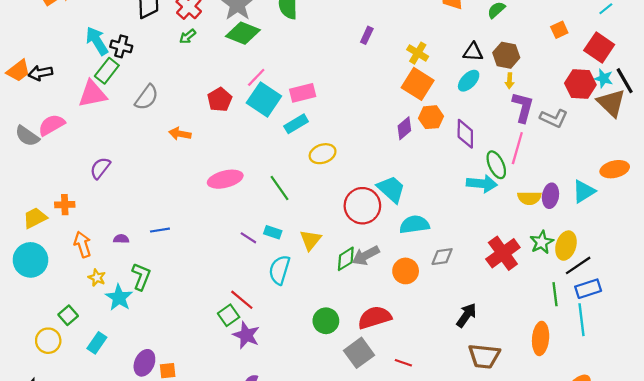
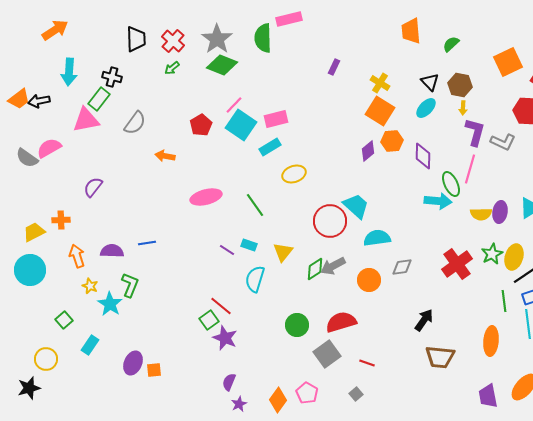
orange square: (559, 30) -> (508, 62), size x1.8
cyan arrow: (97, 41) -> (69, 72), moved, turned -144
black triangle: (473, 52) -> (430, 82), turned 42
purple semicircle: (121, 239) -> (112, 251), size x1.6
yellow circle: (48, 341) -> (46, 359), moved

